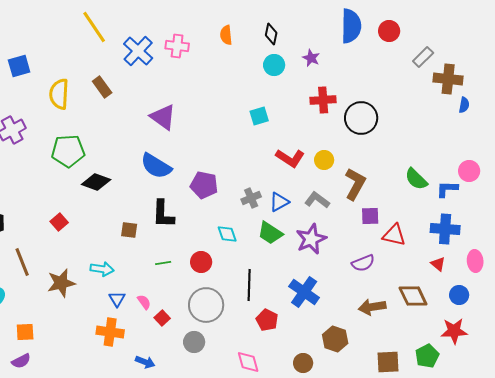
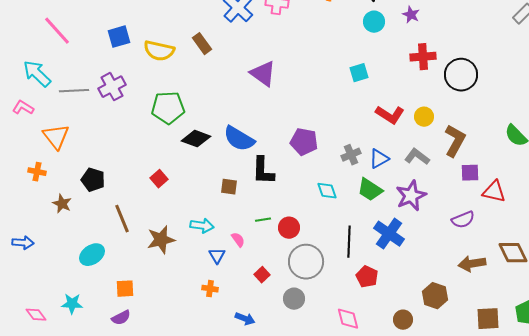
blue square: (19, 66) -> (119, 37), moved
yellow semicircle: (59, 94) -> (159, 51), turned -80
blue semicircle: (156, 166) -> (239, 139), moved
red circle: (201, 262) -> (289, 228), moved
blue cross: (304, 292) -> (389, 234), moved
pink semicircle: (144, 302) -> (238, 240), moved
orange cross: (110, 332) -> (210, 289), size x0.6

